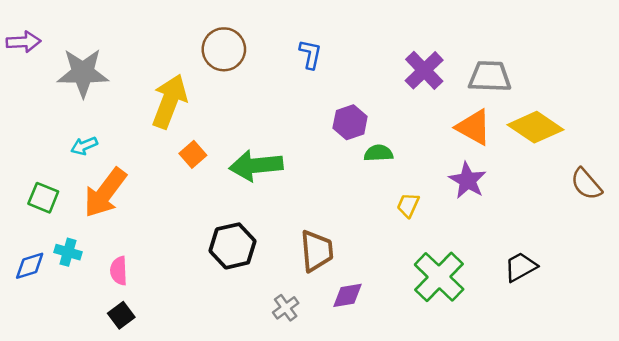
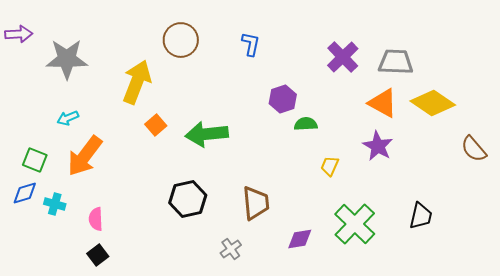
blue diamond: (30, 266) -> (25, 193), moved
black trapezoid: (521, 267) -> (421, 216), turned 132
purple diamond: (348, 295) -> (300, 239), moved

